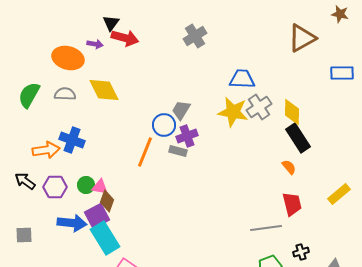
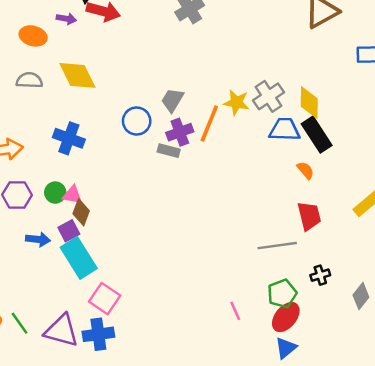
orange ellipse: (68, 58) -> (33, 36), size x0.7
blue trapezoid: (242, 79) -> (285, 130), moved
yellow star: (233, 112) -> (236, 103), size x0.7
blue circle: (164, 125) -> (137, 121), moved
blue cross: (72, 140) -> (69, 138), moved
orange line: (145, 152) -> (209, 123), moved
purple square: (97, 216) -> (69, 231), size x0.7
blue arrow: (72, 223) -> (38, 239), size x0.7

